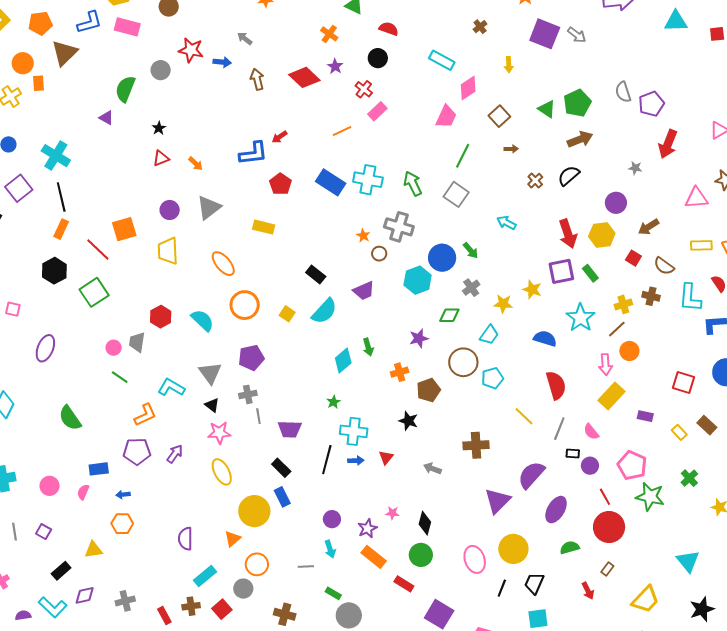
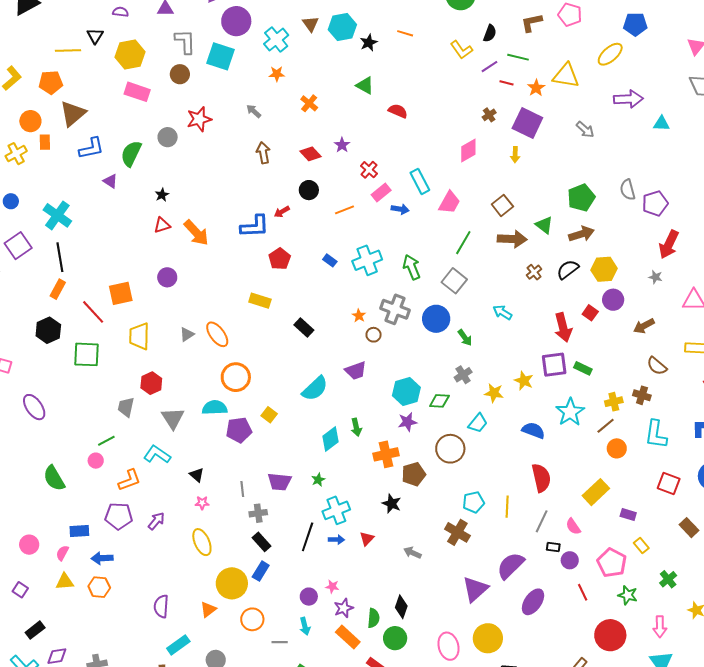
cyan triangle: (676, 21) -> (662, 124), moved, size x0.7
blue L-shape: (90, 22) -> (91, 148), moved
orange cross: (329, 34) -> (309, 103), moved
purple square: (545, 34) -> (527, 123), moved
red star: (191, 50) -> (199, 119), turned -30
black circle: (378, 58) -> (309, 190), moved
cyan rectangle: (442, 60) -> (420, 181), moved, turned 30
blue arrow: (222, 62) -> (400, 209), moved
red diamond: (304, 77) -> (311, 154), size x0.7
pink diamond: (468, 88) -> (468, 151), moved
green triangle: (547, 109) -> (544, 225), moved
brown arrow: (511, 149) -> (512, 239), size x2.0
orange arrow: (196, 164) -> (196, 233), size x1.8
gray star: (635, 168) -> (655, 277), moved
cyan cross: (368, 180) -> (367, 260), turned -36
blue rectangle: (331, 182) -> (330, 260), size x0.5
gray triangle: (209, 208) -> (187, 334), moved, size x0.6
yellow hexagon: (602, 235) -> (604, 269), moved
yellow trapezoid: (168, 251) -> (139, 336), moved
blue circle: (442, 258) -> (436, 319), moved
red square: (633, 258) -> (590, 313), moved
green rectangle: (590, 273) -> (583, 368), turned -30
black rectangle: (316, 275) -> (304, 328), moved
cyan hexagon: (418, 280) -> (406, 392), moved
green square: (94, 292) -> (86, 354), turned 32
cyan L-shape: (690, 298) -> (656, 434), moved
yellow square: (287, 314) -> (269, 415), moved
cyan semicircle: (203, 320) -> (215, 408), moved, turned -50
purple ellipse: (45, 348) -> (34, 407), turned -60
pink circle: (114, 348) -> (96, 461), moved
pink arrow: (606, 364) -> (660, 627), moved
orange cross: (400, 372) -> (386, 454), size x1.4
gray triangle: (210, 373) -> (173, 418), moved
green line: (120, 377) -> (106, 441), turned -66
cyan pentagon: (492, 378) -> (473, 502), moved
gray cross: (248, 394) -> (258, 513), moved
yellow line: (524, 416) -> (507, 507), turned 45
purple trapezoid: (290, 429) -> (280, 482), moved
cyan cross: (354, 431) -> (336, 510), turned -32
yellow rectangle: (679, 432) -> (641, 545), moved
pink star: (219, 433) -> (202, 503), size x0.6
brown cross: (476, 445) -> (457, 532), turned 30
blue arrow: (123, 495) -> (102, 558), size x1.5
blue rectangle: (282, 497) -> (261, 571), turned 54
green star: (650, 497) -> (628, 595), size x0.7
pink star: (392, 513) -> (332, 587), moved
red circle: (609, 527) -> (610, 635), moved
green semicircle: (570, 548) -> (374, 618), moved, turned 108
yellow triangle: (93, 550) -> (65, 582), moved
orange circle: (257, 564) -> (252, 619), moved

